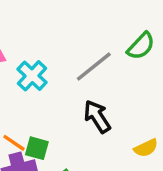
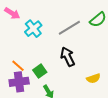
green square: (37, 148) -> (40, 71), moved, turned 32

